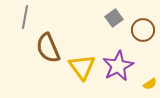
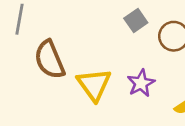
purple star: (118, 66) -> (141, 83), size x0.7

